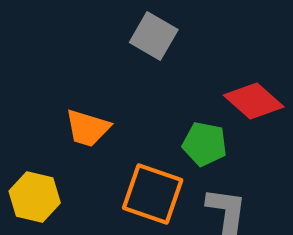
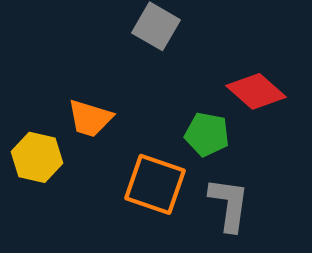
yellow hexagon: (35, 197) -> (37, 157), moved

